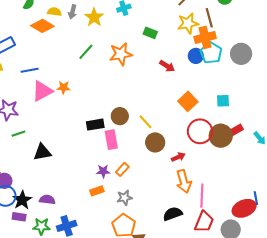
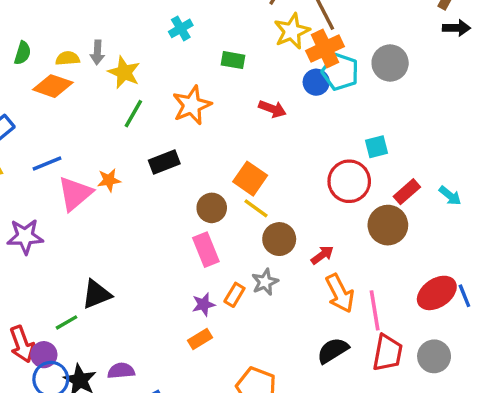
yellow star: (94, 17) -> (124, 72), moved
orange square: (188, 101) -> (250, 179), moved
black rectangle: (95, 125) -> (164, 162), moved
red circle: (200, 131) -> (349, 181), moved
green line: (18, 134) -> (66, 322), moved
brown circle: (221, 136) -> (388, 225), moved
gray star: (125, 198) -> (265, 282), moved
red ellipse: (244, 208) -> (437, 293), moved

